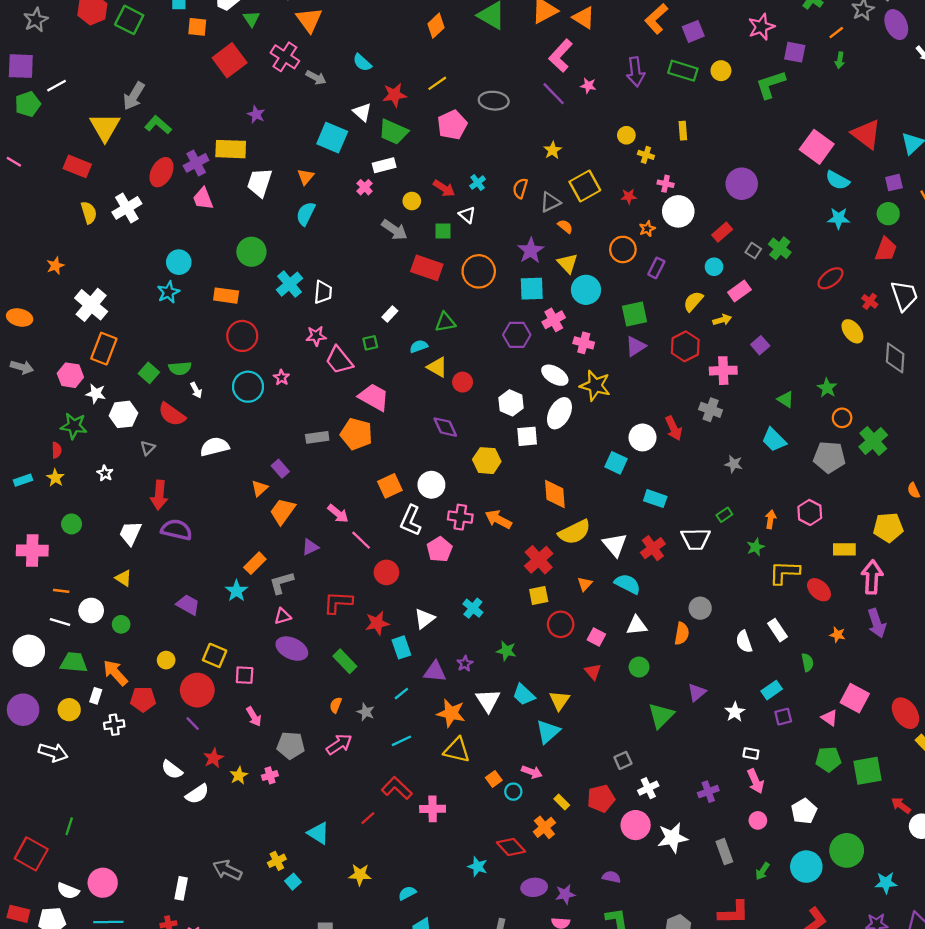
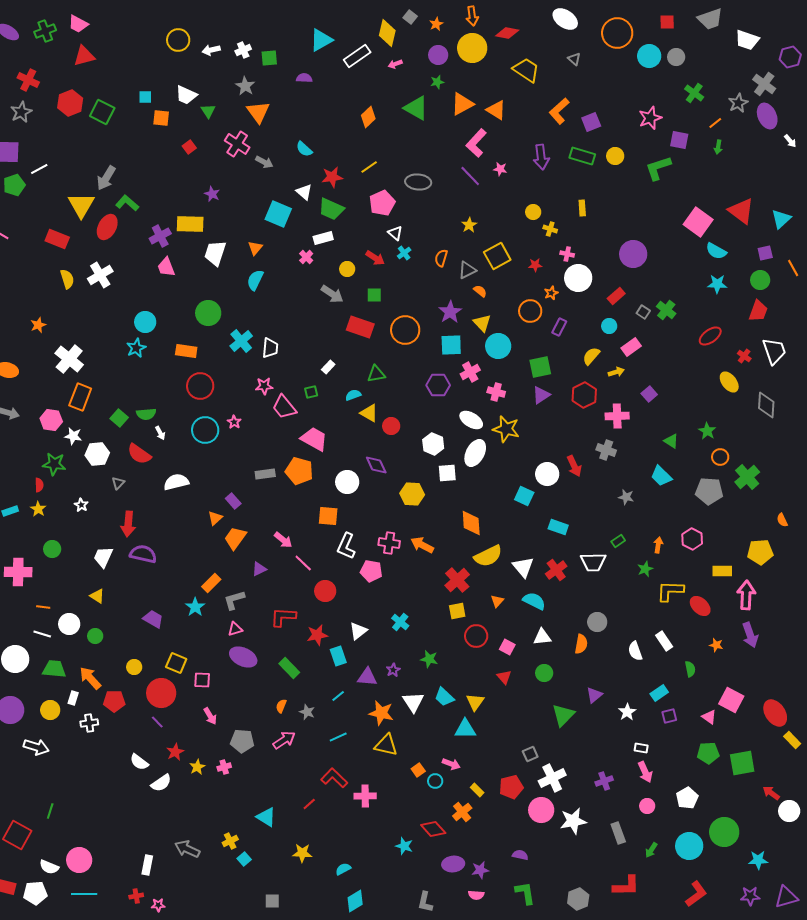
red square: (230, 60) -> (189, 147), size x0.5
red ellipse: (161, 172) -> (107, 227), moved
white triangle: (467, 215) -> (395, 233), moved
white circle: (431, 485) -> (347, 482), moved
orange square: (390, 486) -> (328, 516), turned 30
pink pentagon: (439, 549) -> (371, 571), turned -30
cyan triangle: (548, 732) -> (465, 729), turned 40
white cross: (648, 788) -> (552, 778), size x1.5

